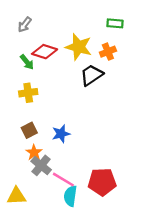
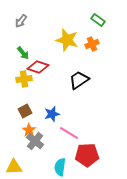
green rectangle: (115, 23) -> (98, 20), turned 32
red diamond: (45, 52) -> (38, 67), moved
black trapezoid: (92, 75) -> (79, 80), moved
pink line: (63, 180) -> (69, 133), moved

